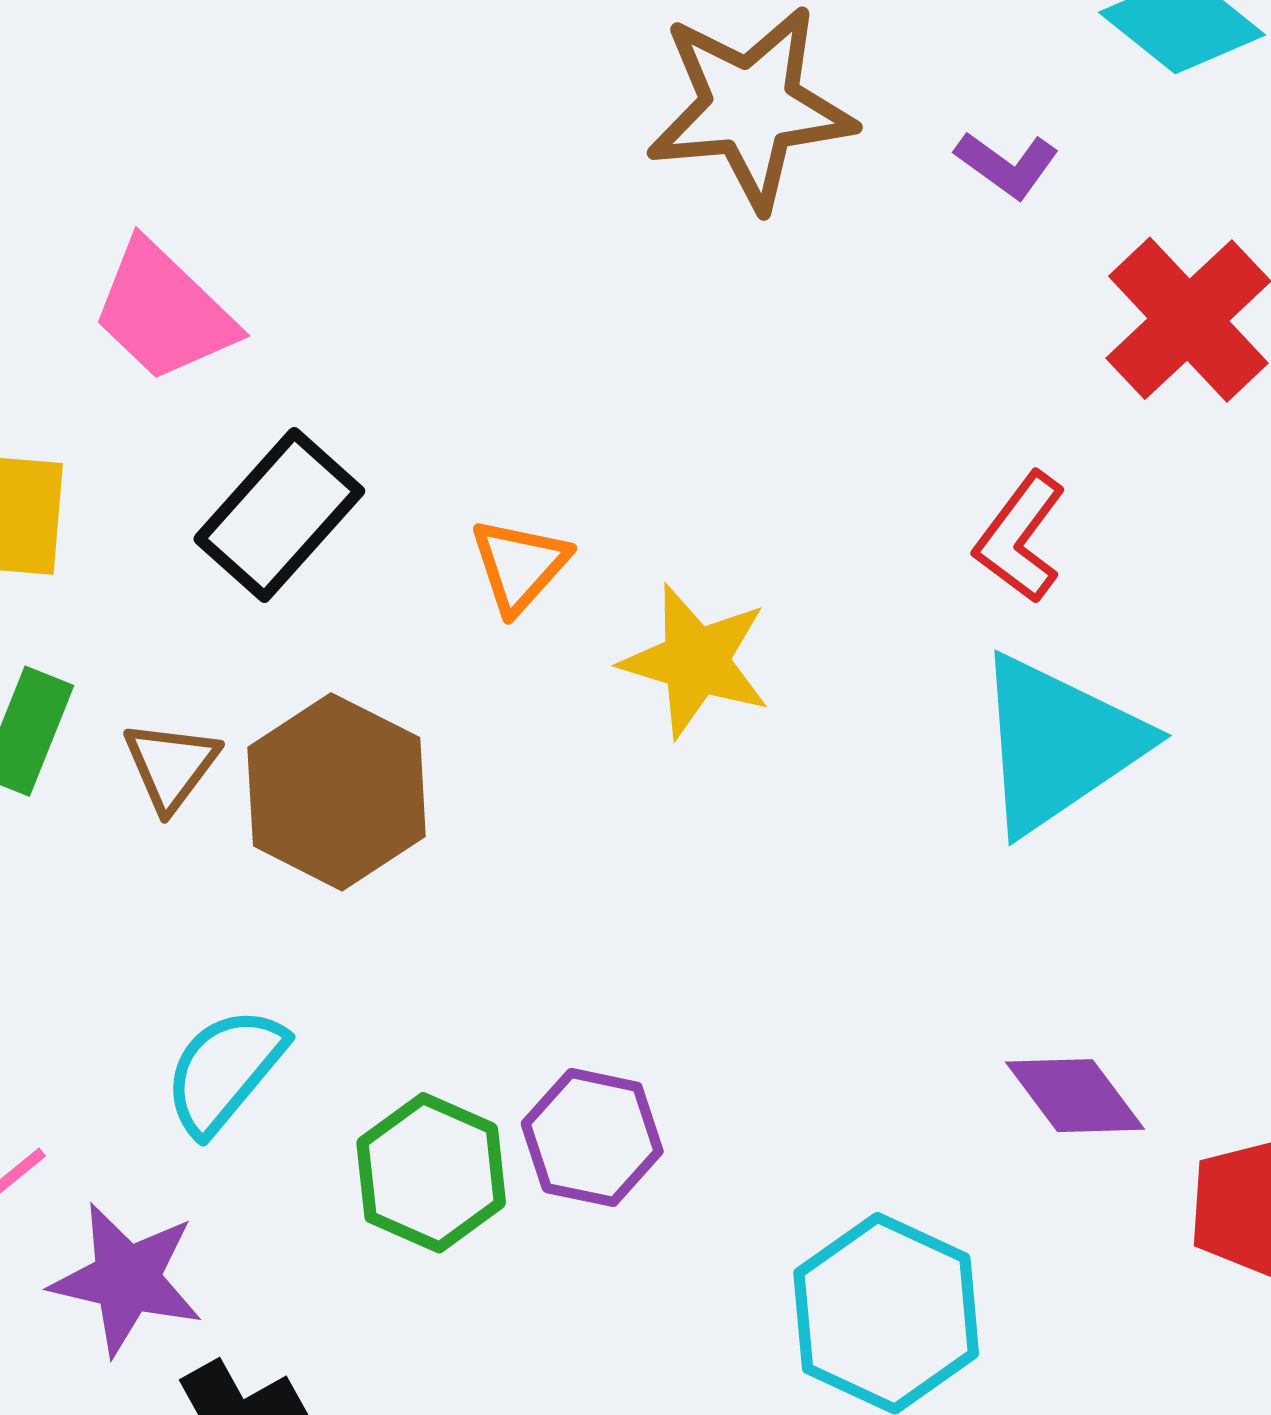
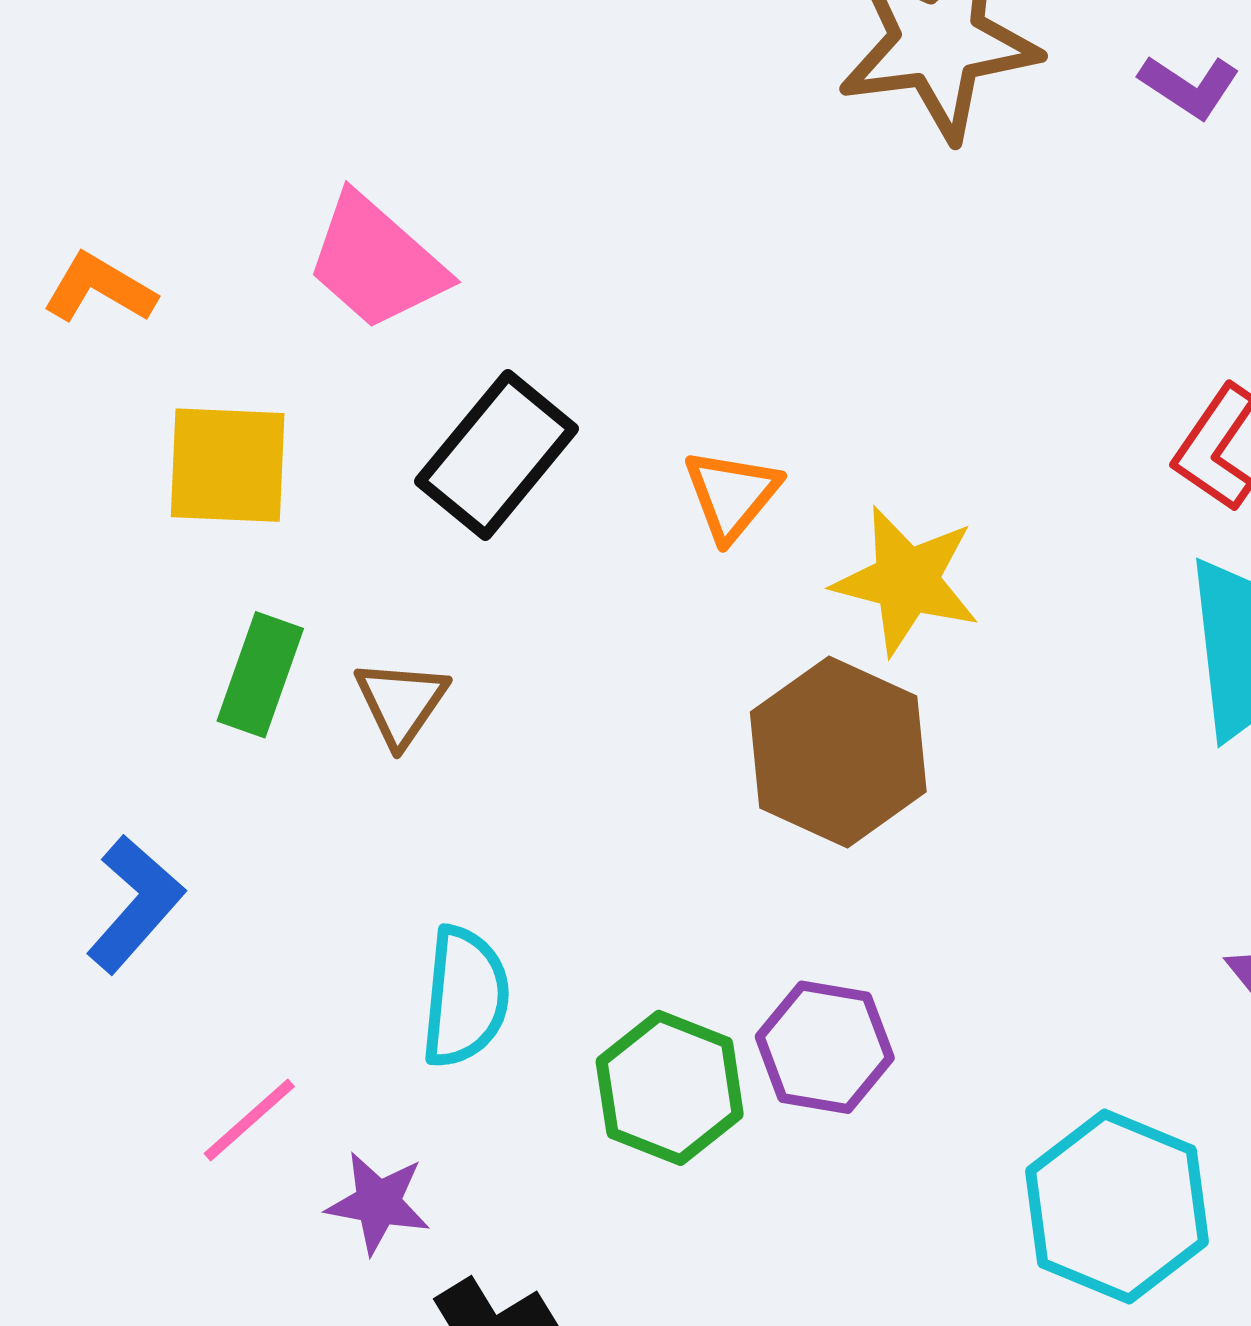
brown hexagon: (337, 792) -> (838, 752), moved
cyan semicircle: (225, 1071) -> (465, 997), turned 148
purple star: (127, 1279) -> (378, 1203), size x0.7

